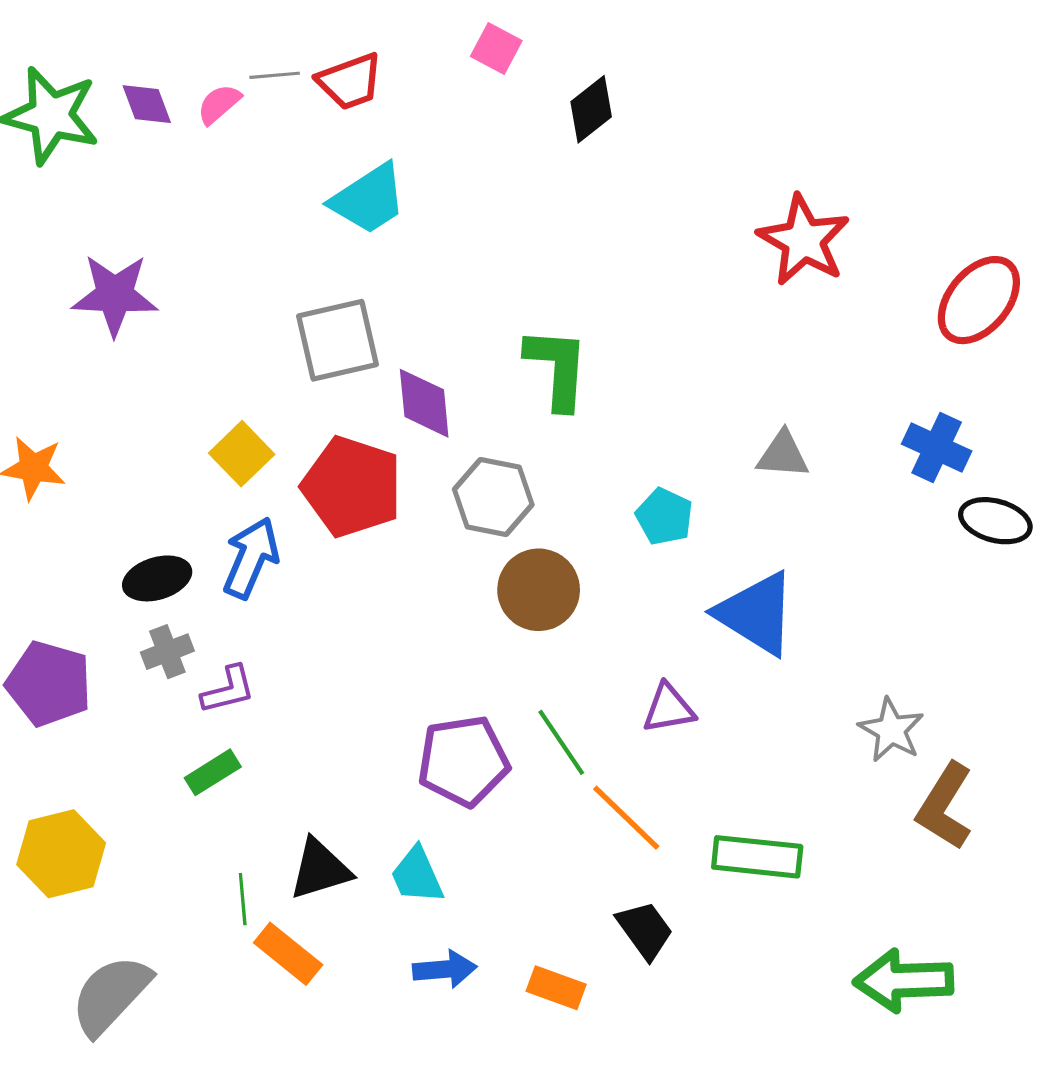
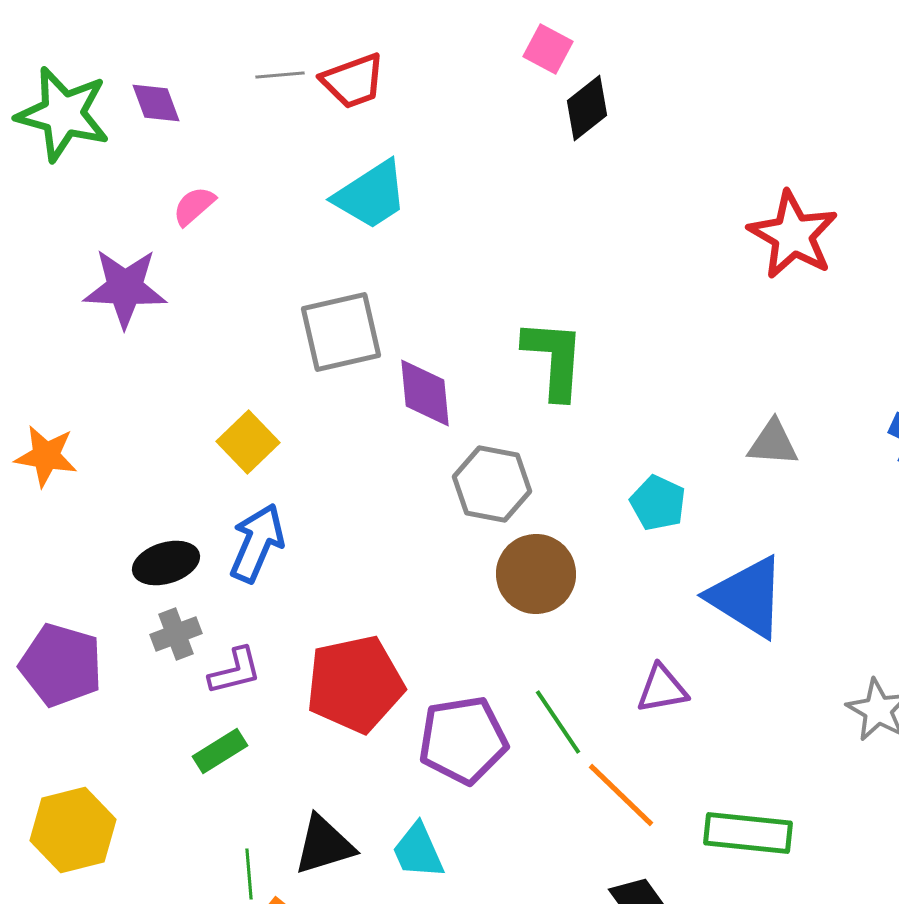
pink square: (496, 48) -> (548, 49), moved
pink semicircle: (219, 104) -> (194, 206), moved
red pentagon: (352, 487) -> (355, 684), moved, turned -30

